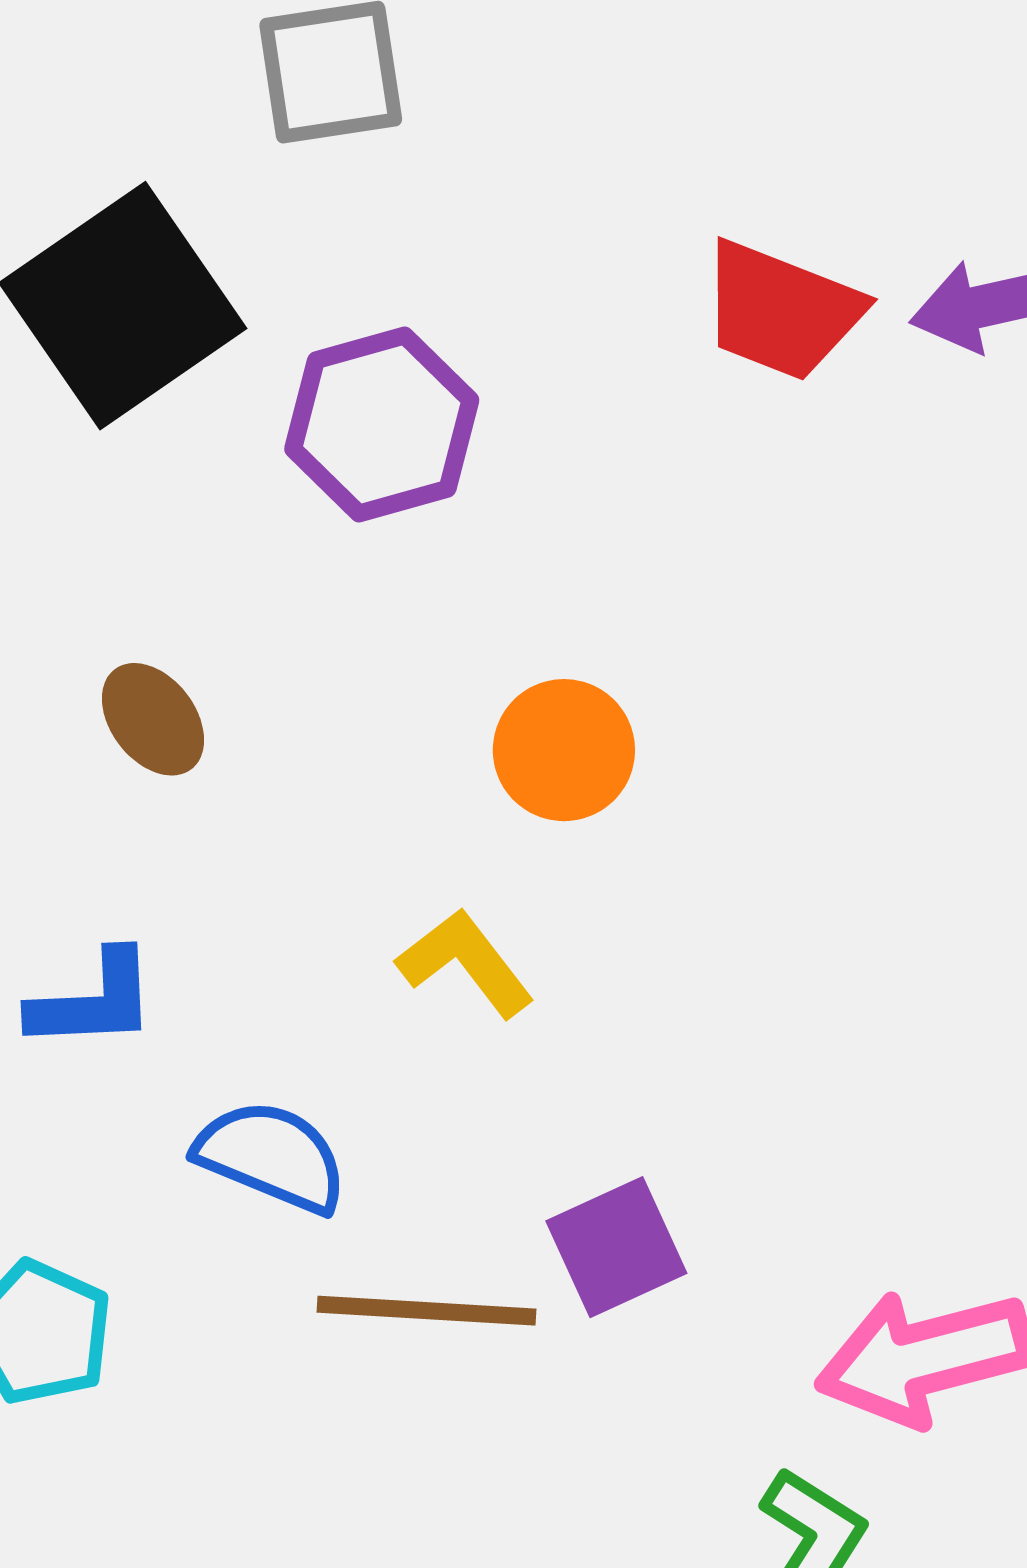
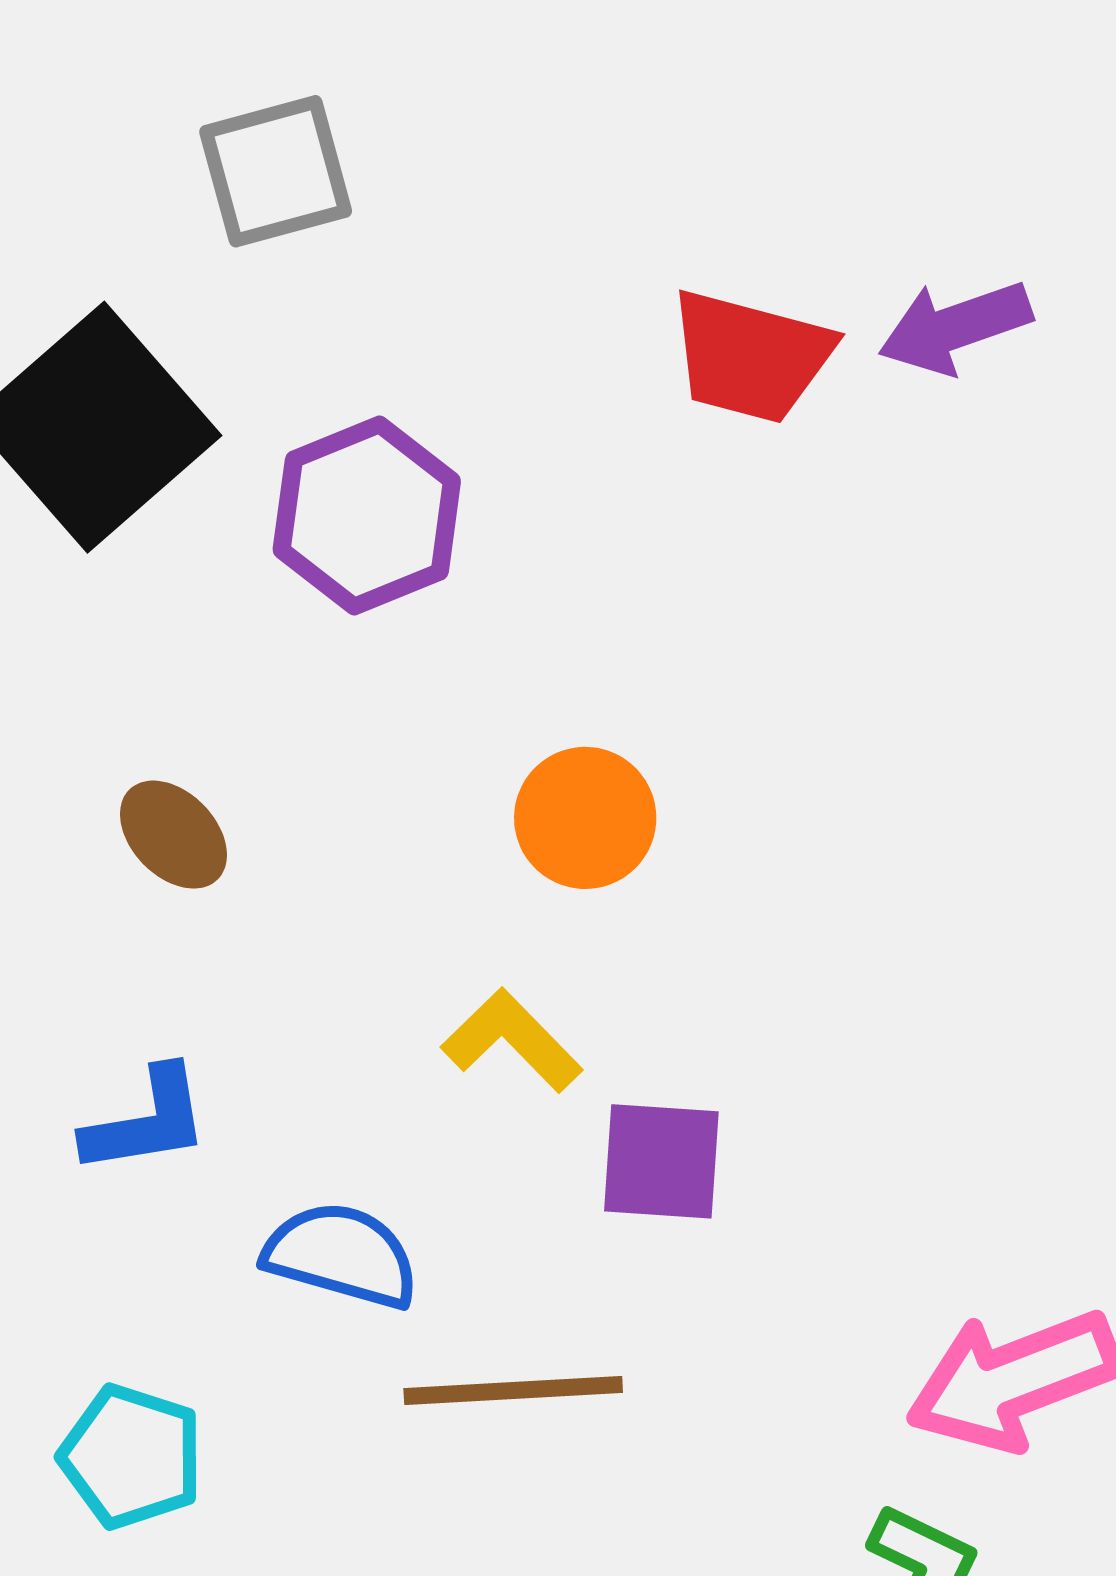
purple square: (616, 1247) -> (661, 1161), moved, turned 35

